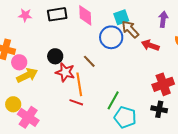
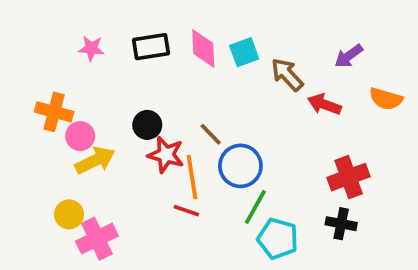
cyan square: (121, 17) -> (244, 52), moved
purple arrow: (163, 19) -> (349, 56), turned -133
blue circle: (111, 37) -> (240, 166), moved
pink cross: (28, 117) -> (97, 239), turned 30

